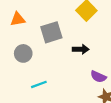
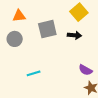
black arrow: (81, 49) -> (75, 35), moved
gray circle: (23, 53) -> (15, 39), moved

